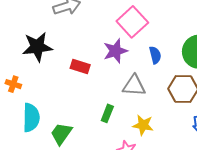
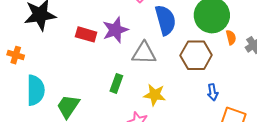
purple star: (115, 51) -> (115, 30), moved
blue semicircle: (155, 55) -> (165, 20), size x1.6

